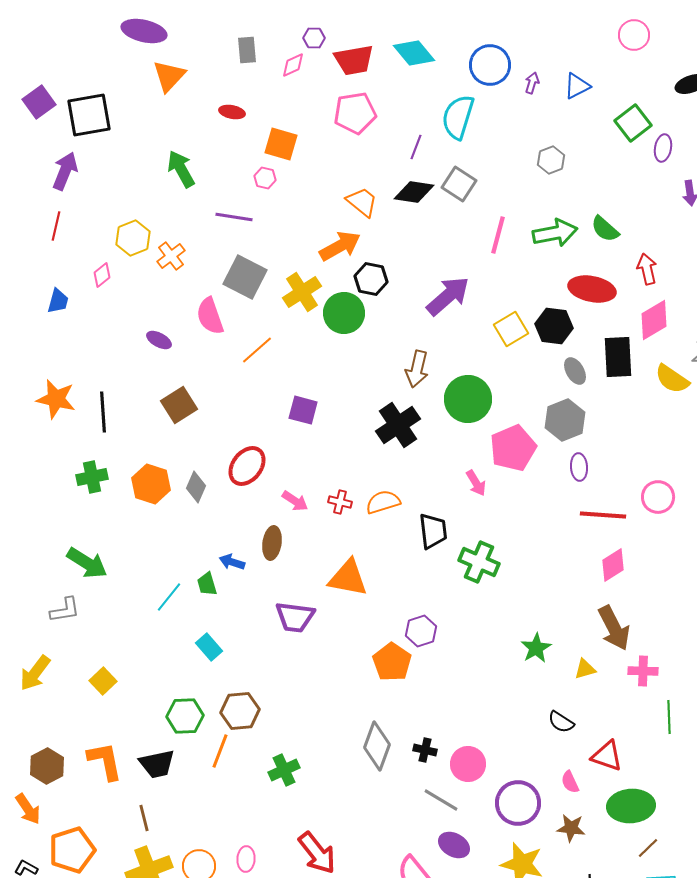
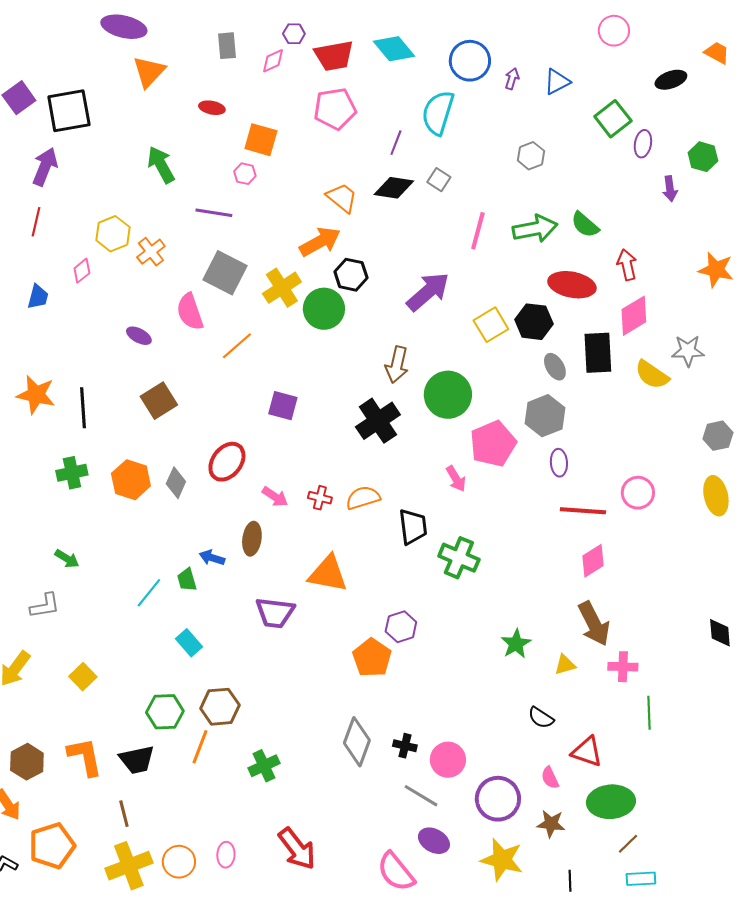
gray square: (459, 184) -> (439, 180), size x0.7
green arrow: (87, 563) -> (67, 559), size x0.6

